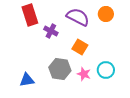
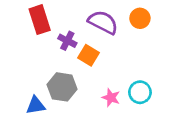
orange square: (80, 47) -> (88, 55), moved
gray hexagon: (60, 69) -> (62, 87), moved

